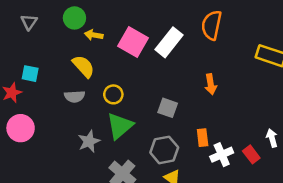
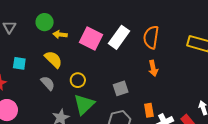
orange semicircle: (212, 25) -> (151, 37), moved
cyan square: (30, 74) -> (19, 63), moved
gray semicircle: (75, 96) -> (48, 83), turned -126
gray square: (168, 108) -> (121, 88), turned -35

